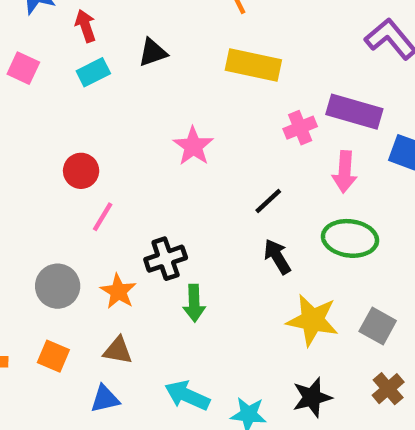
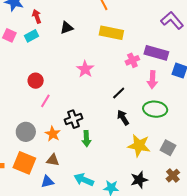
cyan rectangle: (93, 72) -> (32, 36), moved
orange square: (53, 356) -> (24, 163), size x1.6

